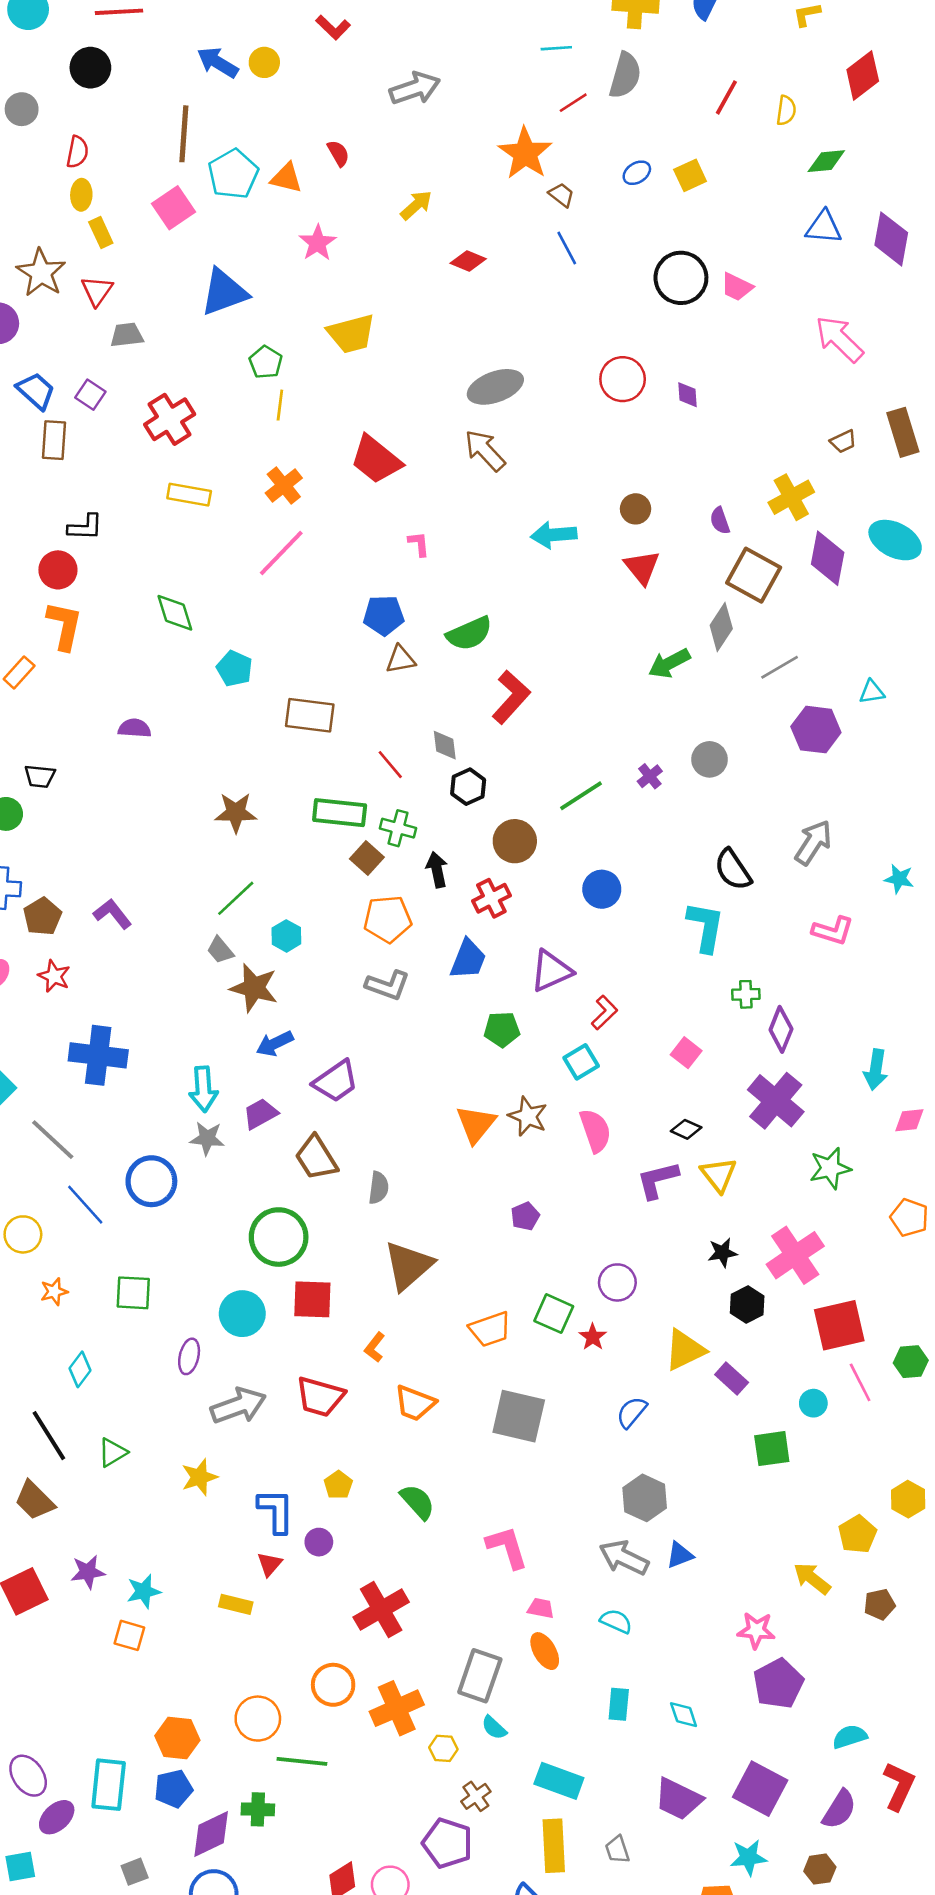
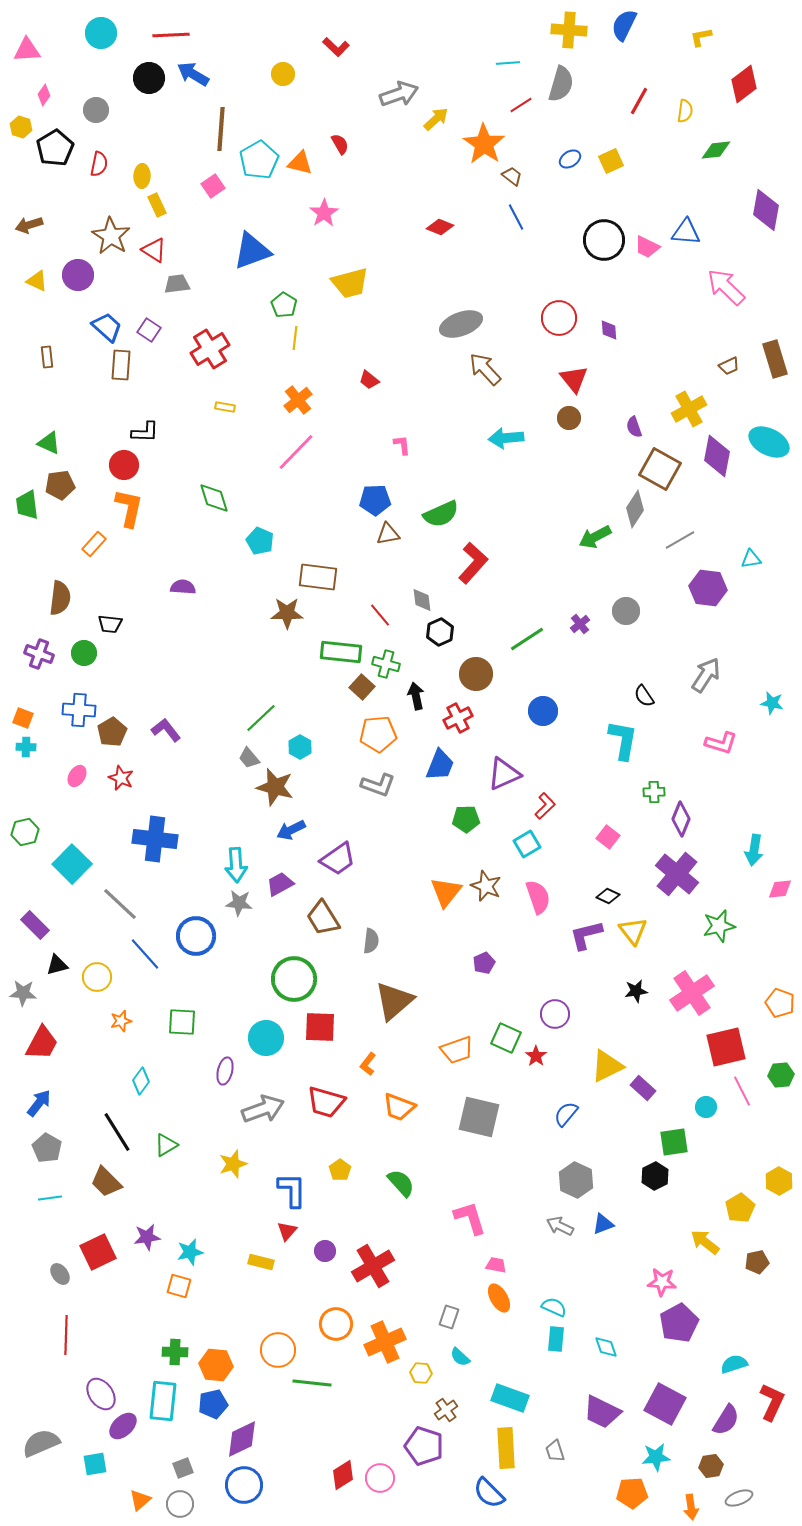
blue arrow: (218, 62) -> (193, 74), moved
red semicircle: (77, 152) -> (99, 164), moved
yellow arrow: (416, 205) -> (436, 119), moved
pink square: (173, 208) -> (213, 186), size x0.7
blue triangle: (824, 227) -> (686, 232), moved
red triangle: (97, 291) -> (154, 250), turned -32
brown arrow: (485, 450) -> (485, 369), moved
red trapezoid: (376, 460) -> (369, 380), size x0.5
yellow rectangle: (189, 495) -> (225, 407), size x0.6
red triangle: (642, 567) -> (574, 379), moved
brown star: (236, 813) -> (287, 613), moved
black semicircle: (733, 870) -> (644, 696), size x0.7
orange pentagon: (909, 1218) -> (780, 1003), moved
black hexagon: (747, 1305) -> (655, 1176), moved
purple circle: (319, 1542) -> (325, 1251), moved
gray arrow: (624, 1558) -> (560, 1226), size x0.7
cyan semicircle: (616, 1621) -> (554, 1307), moved
gray rectangle: (480, 1676) -> (449, 1317), size x0.6
green cross: (258, 1809) -> (175, 1352), moved

